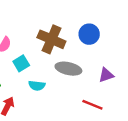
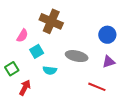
blue circle: (89, 34) -> (107, 35), moved
brown cross: (51, 39) -> (51, 21), moved

